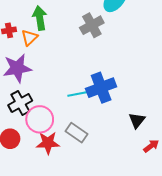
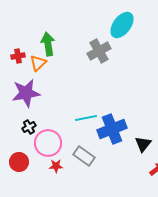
blue cross: (101, 88) -> (112, 129), moved
black cross: (20, 103) -> (29, 127), size x0.6
red star: (48, 143) -> (56, 166), size x0.6

